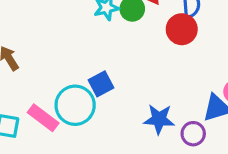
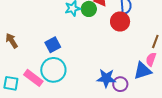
blue square: (101, 84) -> (53, 45), moved
purple circle: (193, 134) -> (120, 84), moved

